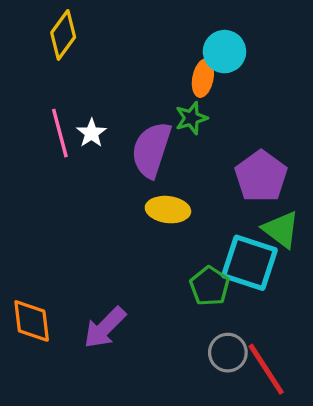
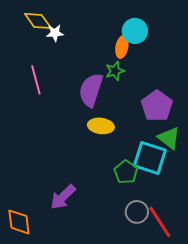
yellow diamond: (63, 35) -> (38, 21), turned -72
white star: (91, 133) -> (55, 33), moved, turned 30
orange diamond: (32, 321) -> (19, 222), moved

